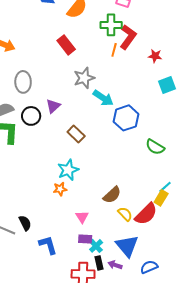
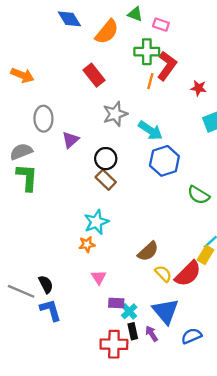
cyan arrow: (103, 98) -> (150, 130), moved
purple triangle: (53, 106) -> (70, 140), moved
black circle: (31, 116) -> (106, 159), moved
pink triangle: (82, 217) -> (99, 277), moved
blue L-shape: (48, 245) -> (51, 310), moved
purple arrow: (115, 265) -> (152, 334), turned 40

